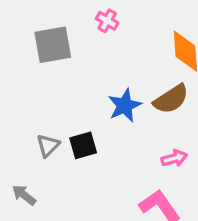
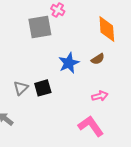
gray square: (53, 45) -> (40, 27), moved
brown semicircle: (171, 99) -> (98, 59), size x0.6

